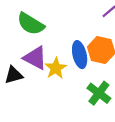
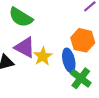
blue ellipse: (80, 55) -> (69, 60), moved

